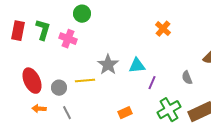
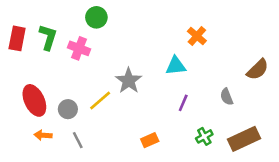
cyan triangle: (137, 66) -> (176, 66), moved
yellow line: (85, 81) -> (100, 100), turned -36
green cross: (169, 110) -> (204, 136), size x0.6

